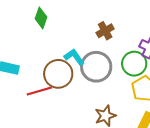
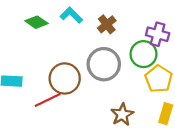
green diamond: (41, 18) -> (37, 22), turned -65
cyan L-shape: (74, 57) -> (71, 15), moved

